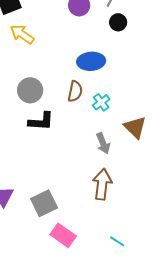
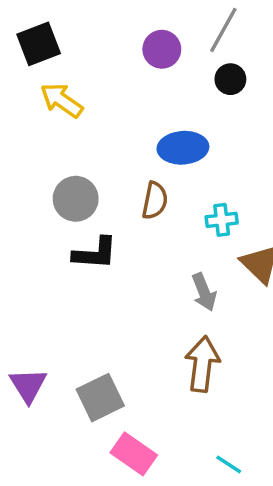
cyan cross: (101, 102) -> (222, 220), moved, turned 30

